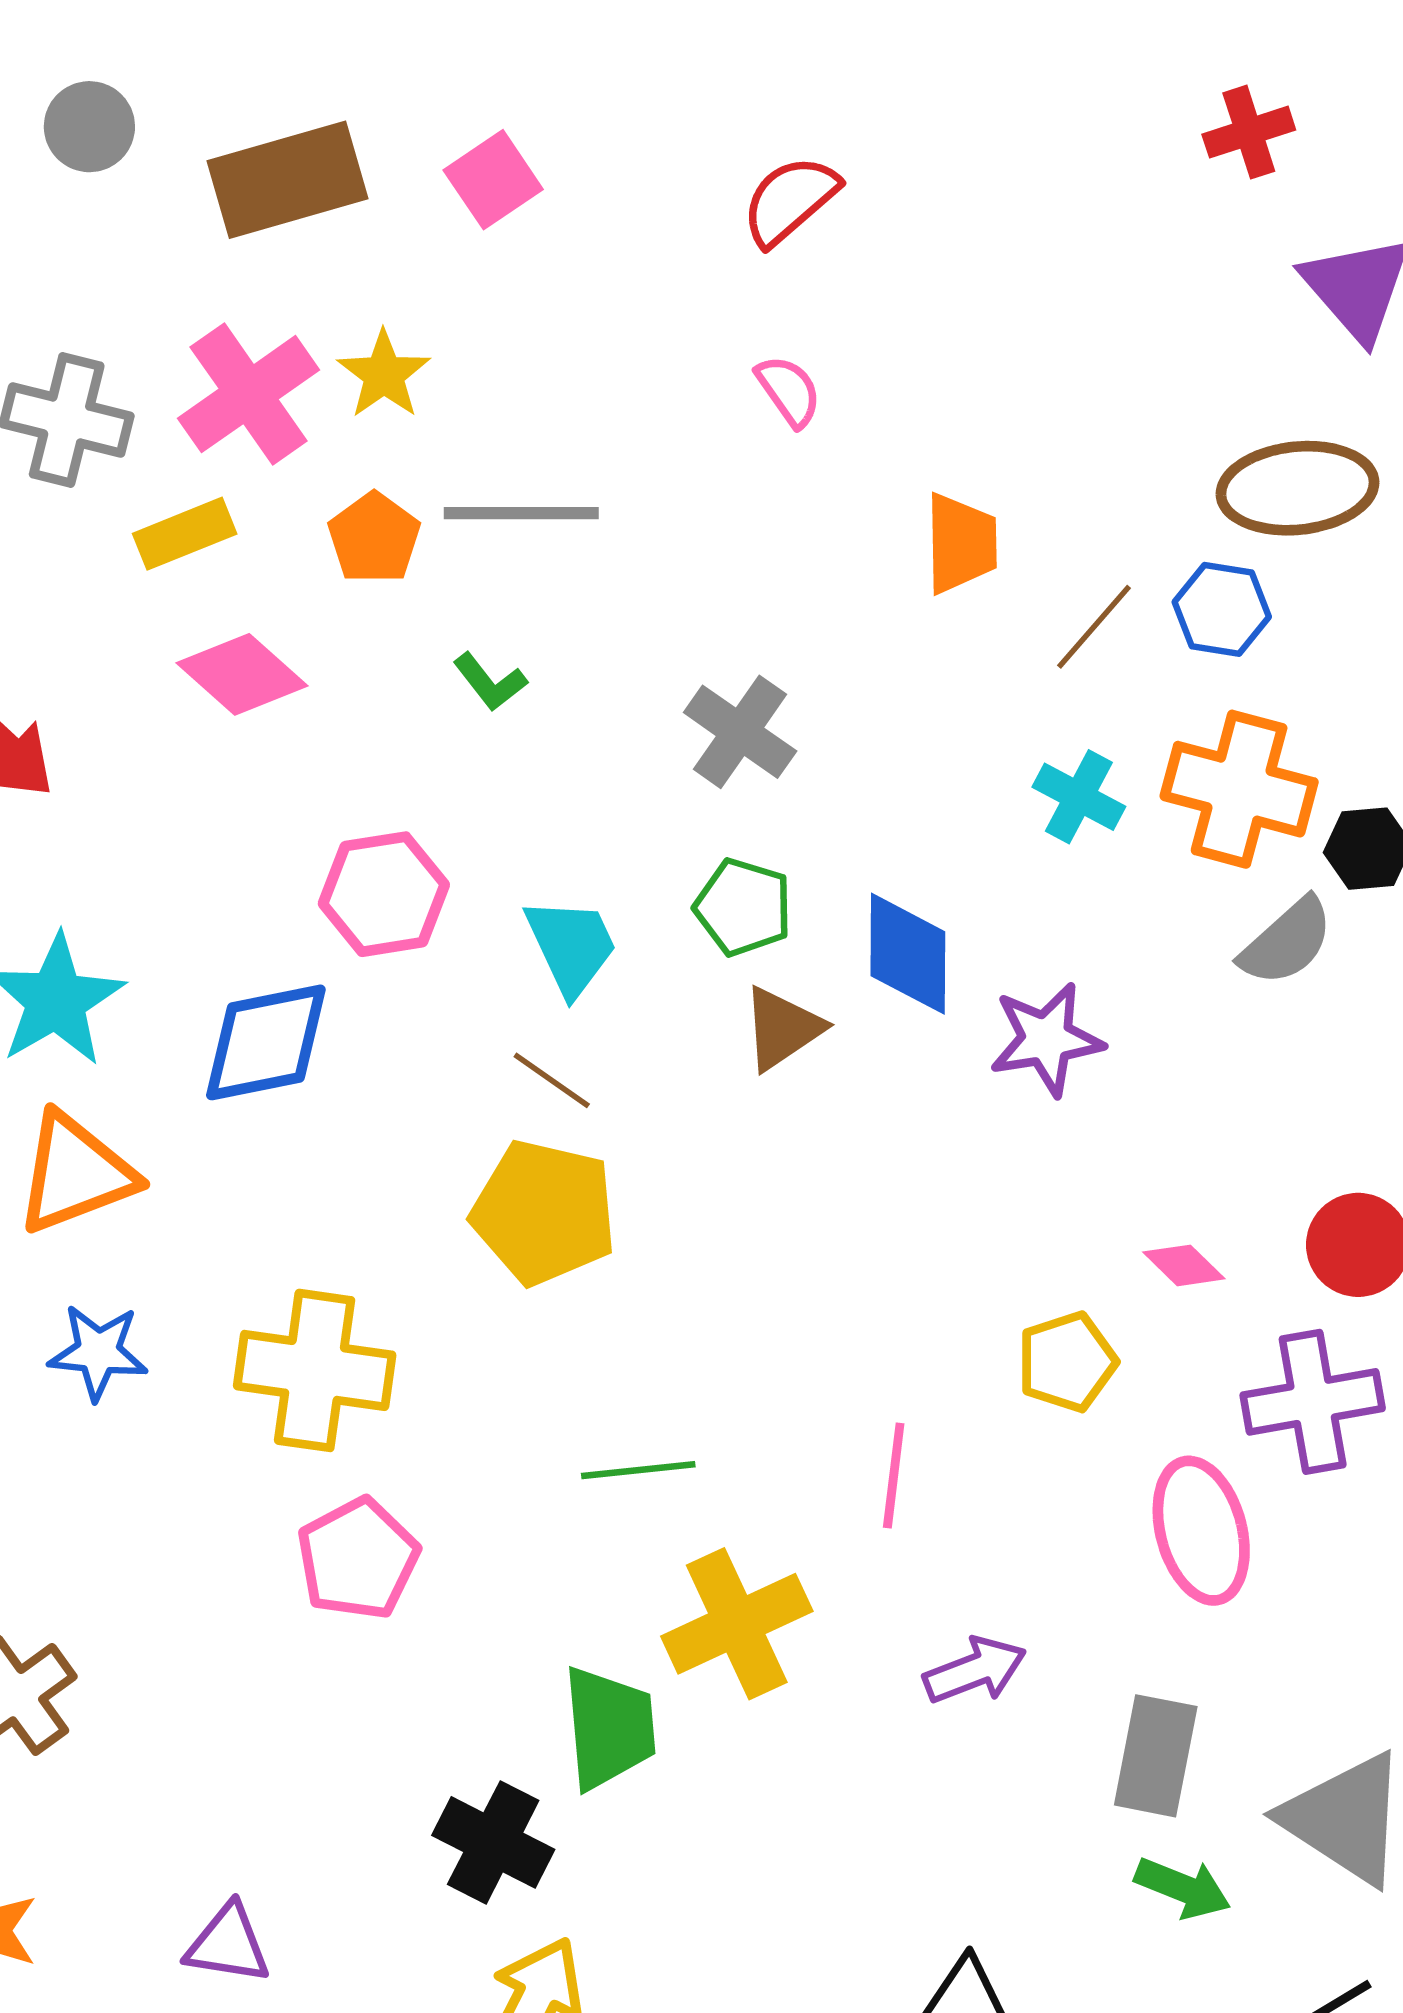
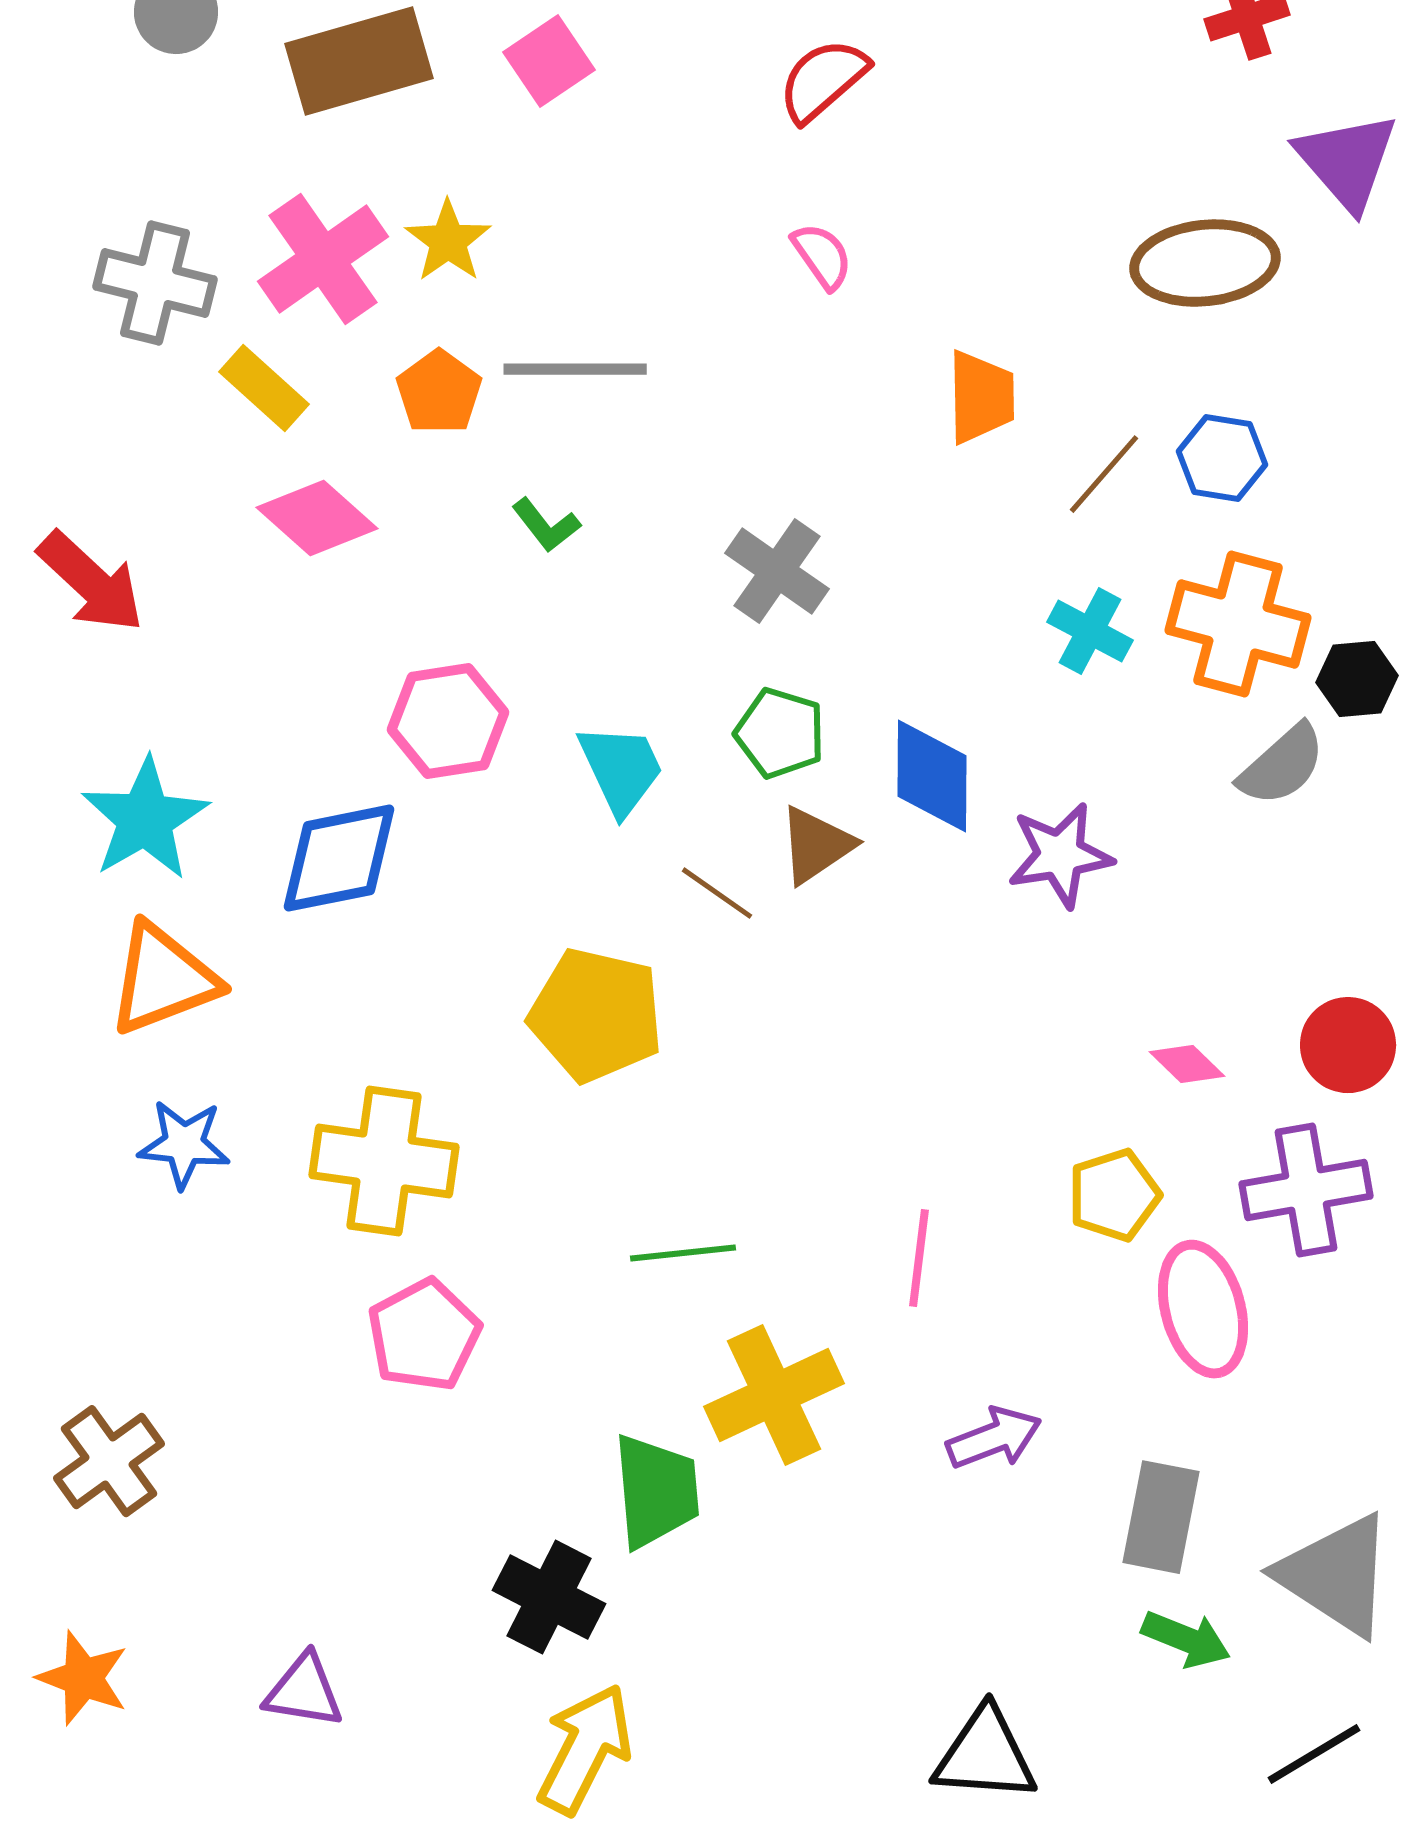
brown ellipse: (1298, 488) -> (1205, 263), moved
yellow rectangle: (185, 534) -> (264, 388), turned 64
brown line: (552, 1080) -> (717, 893), moved
yellow pentagon: (1067, 1362) -> (1114, 1195), moved

